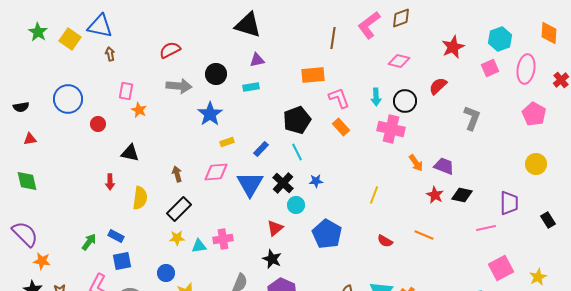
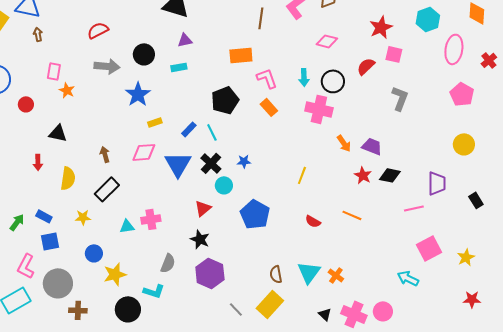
pink square: (490, 68) -> (394, 54), moved, turned 36
cyan line: (297, 152) -> (212, 132), moved
yellow star: (177, 238) -> (83, 217), moved

